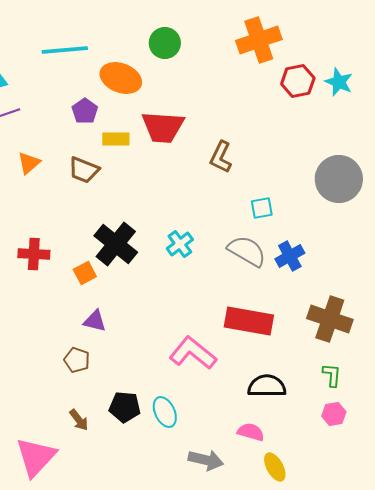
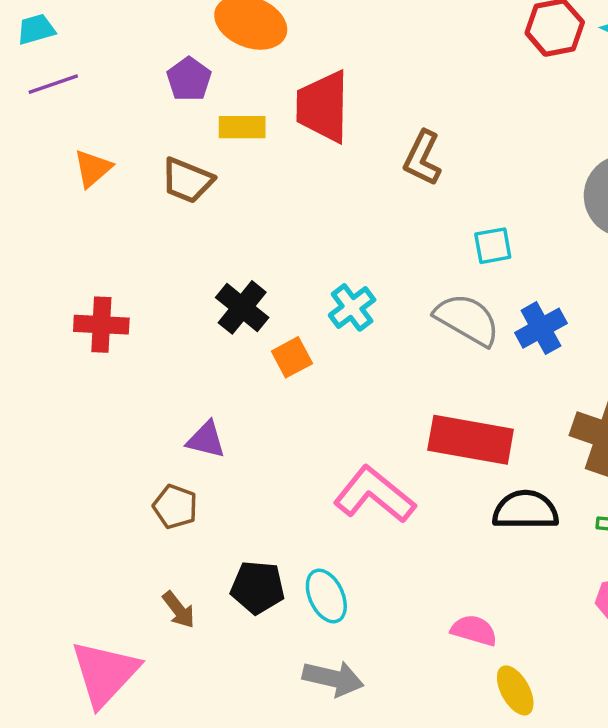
red trapezoid: (163, 127) -> (323, 107), turned 87
black cross: (116, 244) -> (242, 307), size x0.7
orange square: (85, 273) -> (292, 357), moved
black semicircle: (267, 386) -> (525, 510), moved
gray arrow: (206, 460) -> (333, 678), moved

